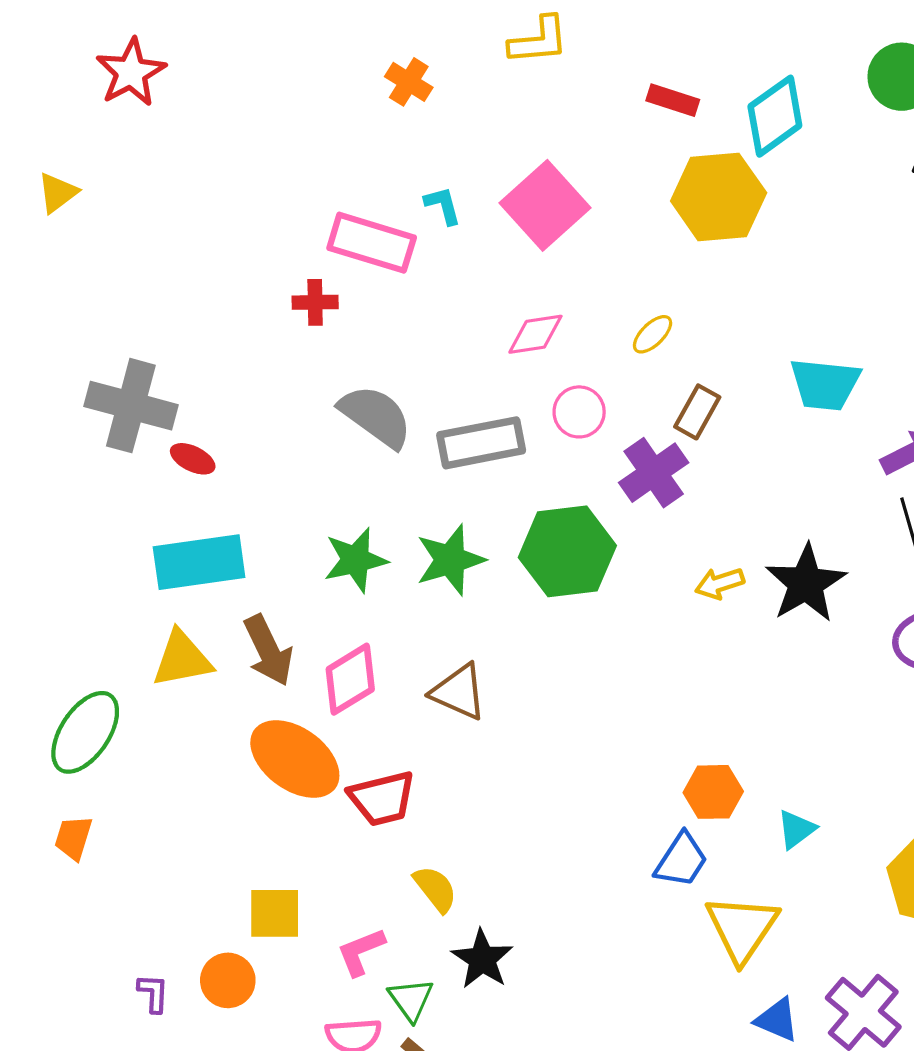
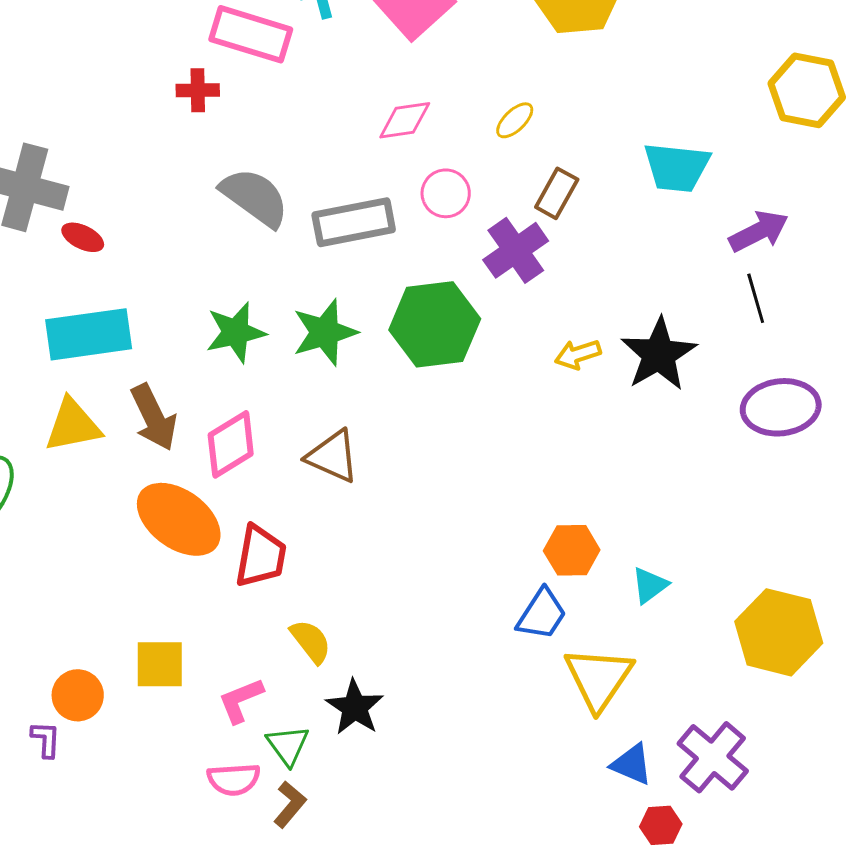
red trapezoid: (382, 798) -> (261, 556), turned -66
orange circle: (228, 980) -> (78, 695), moved

